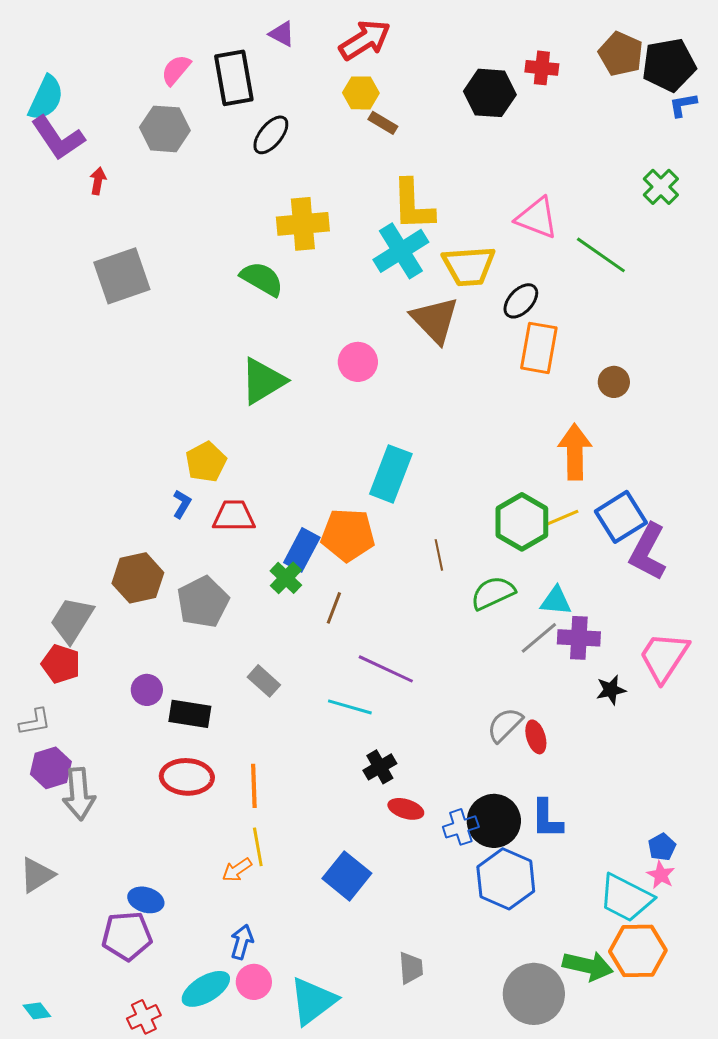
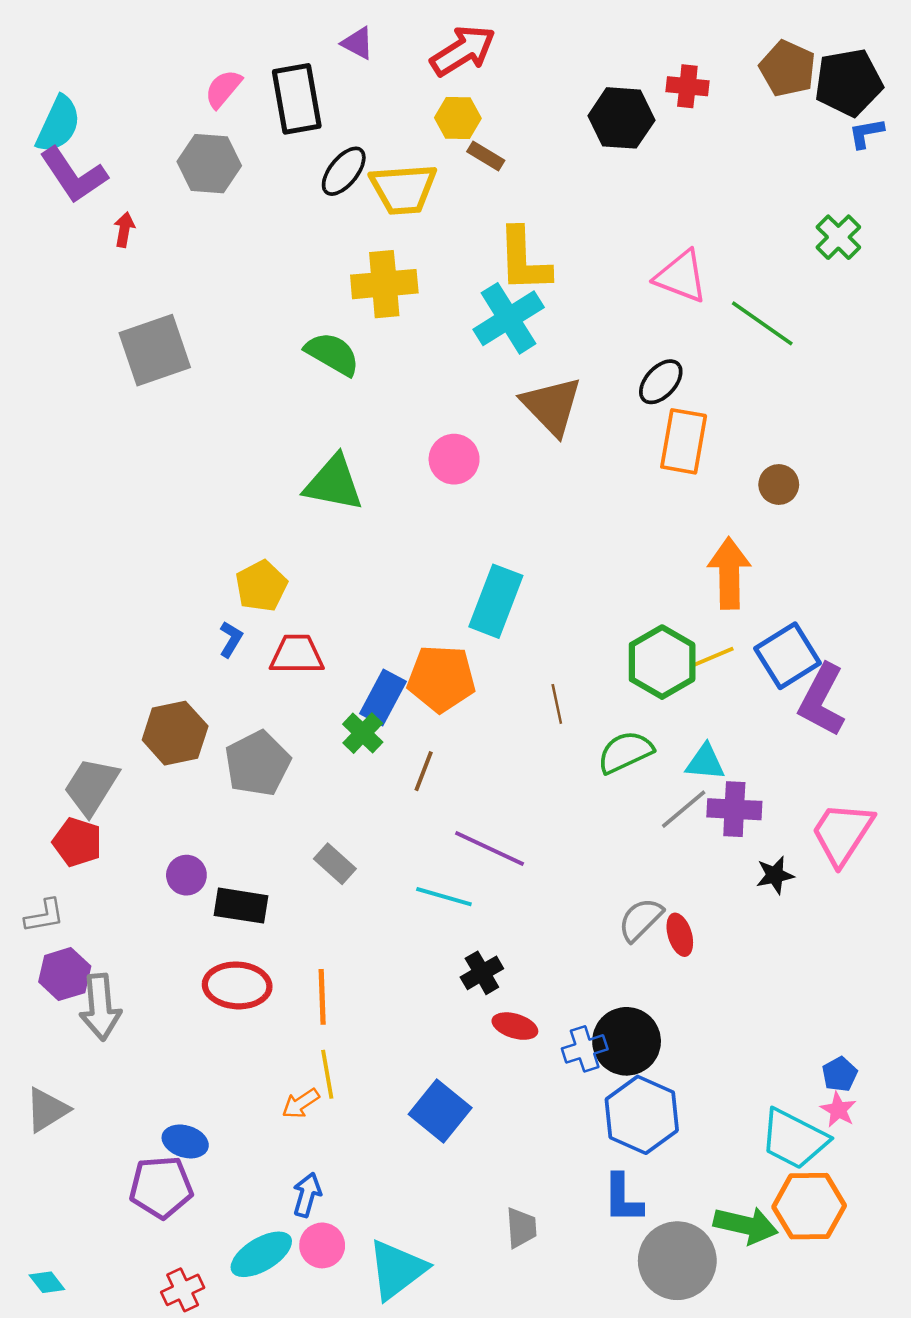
yellow trapezoid: (469, 266) -> (403, 189), moved
green triangle: (263, 381) -> (334, 483), turned 42
blue L-shape: (547, 819) -> (623, 1199), moved

